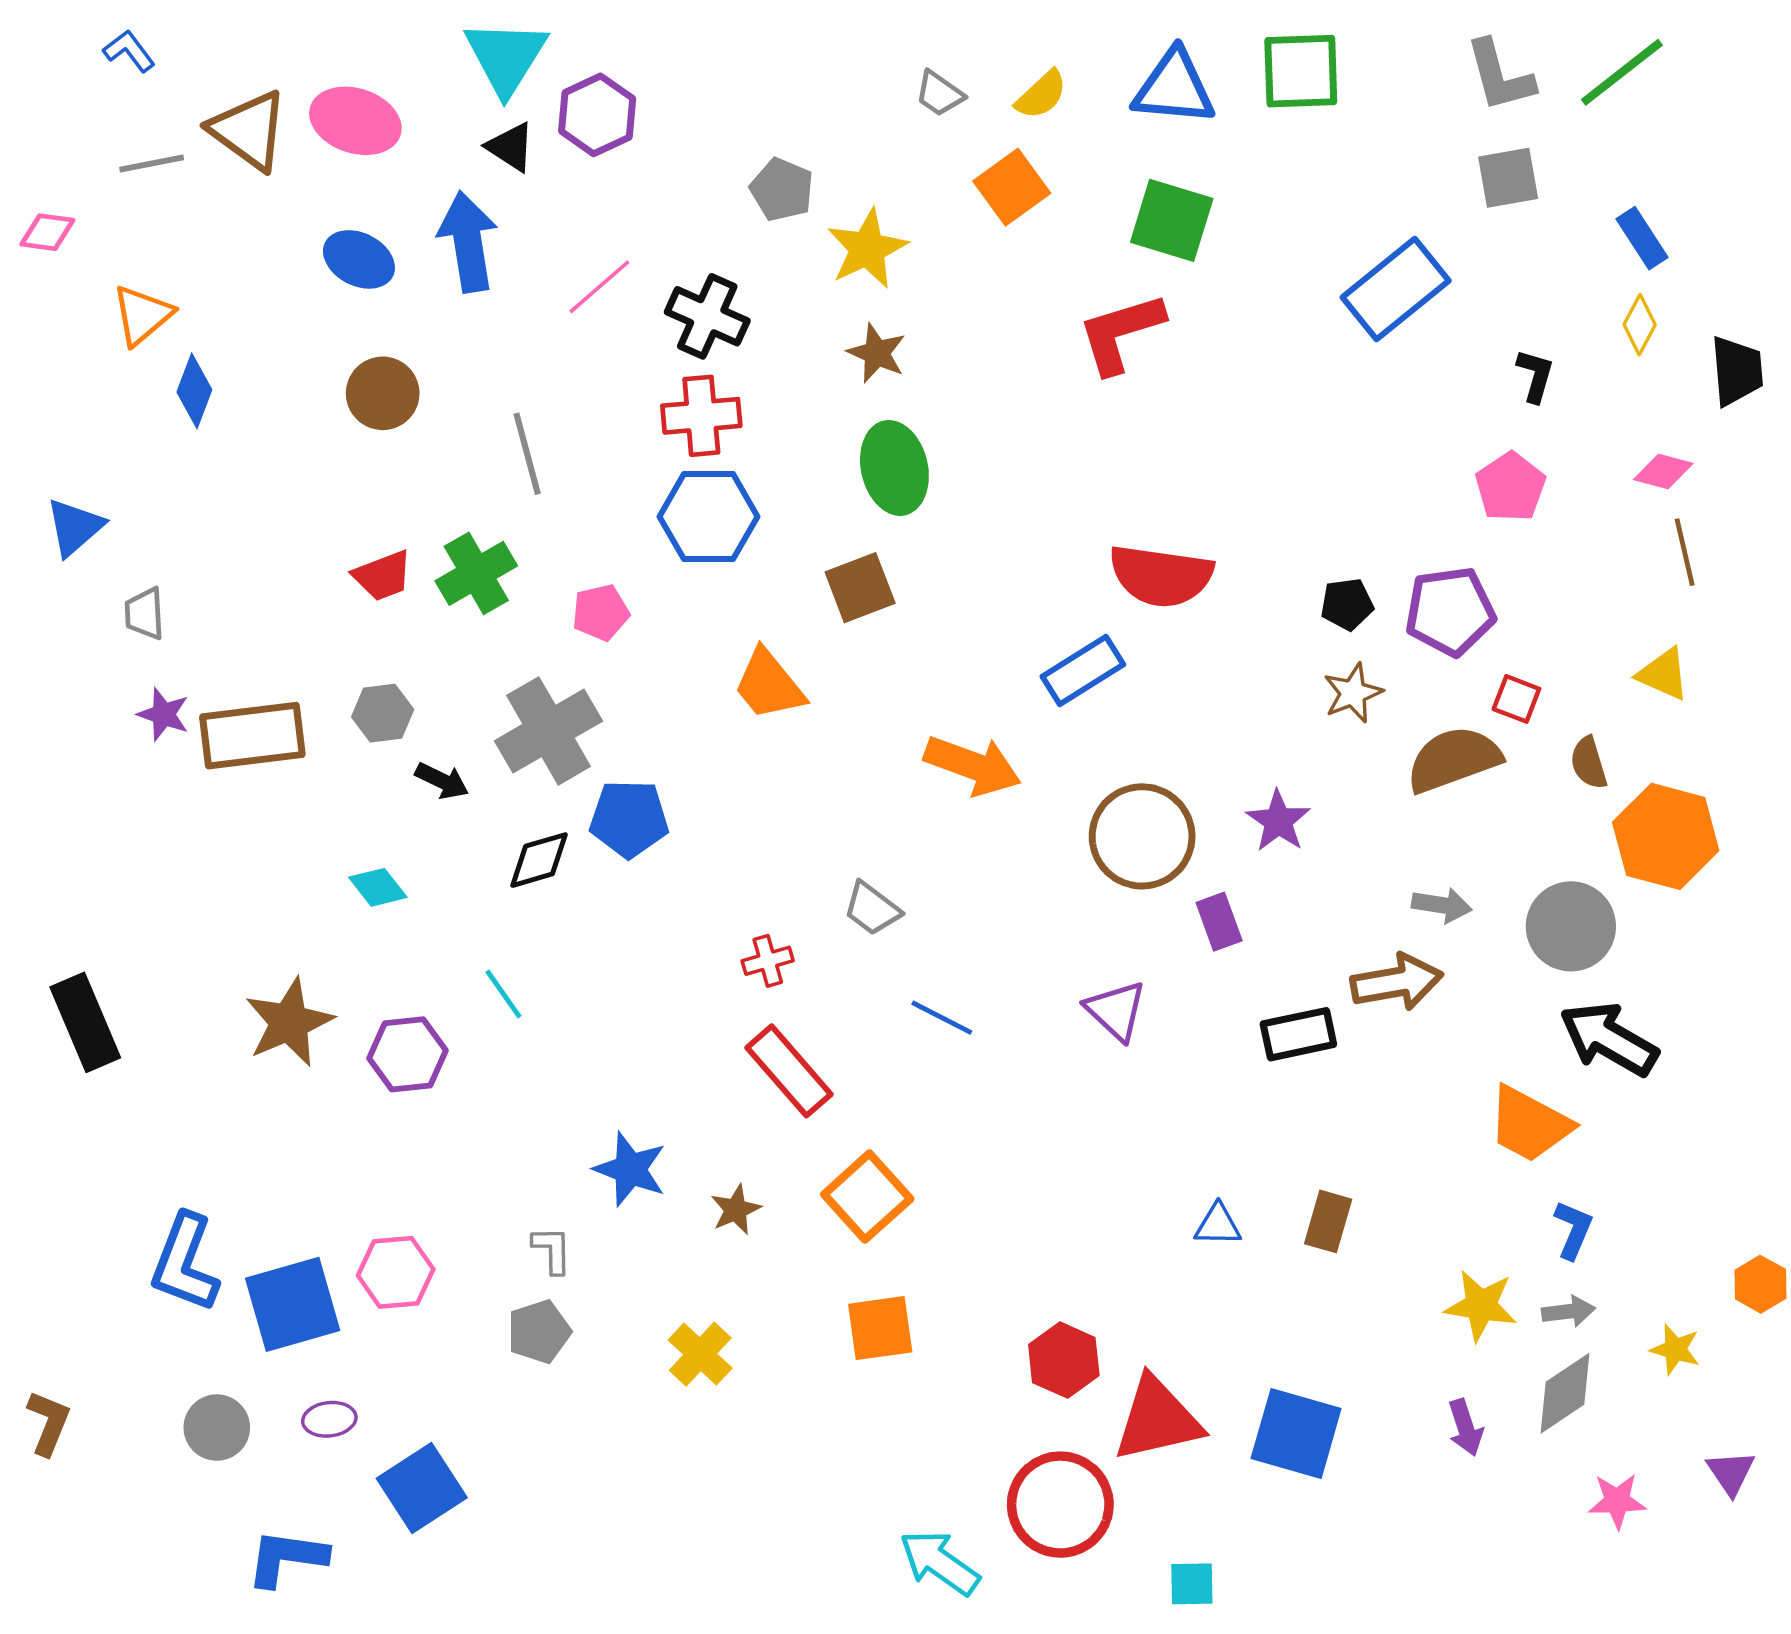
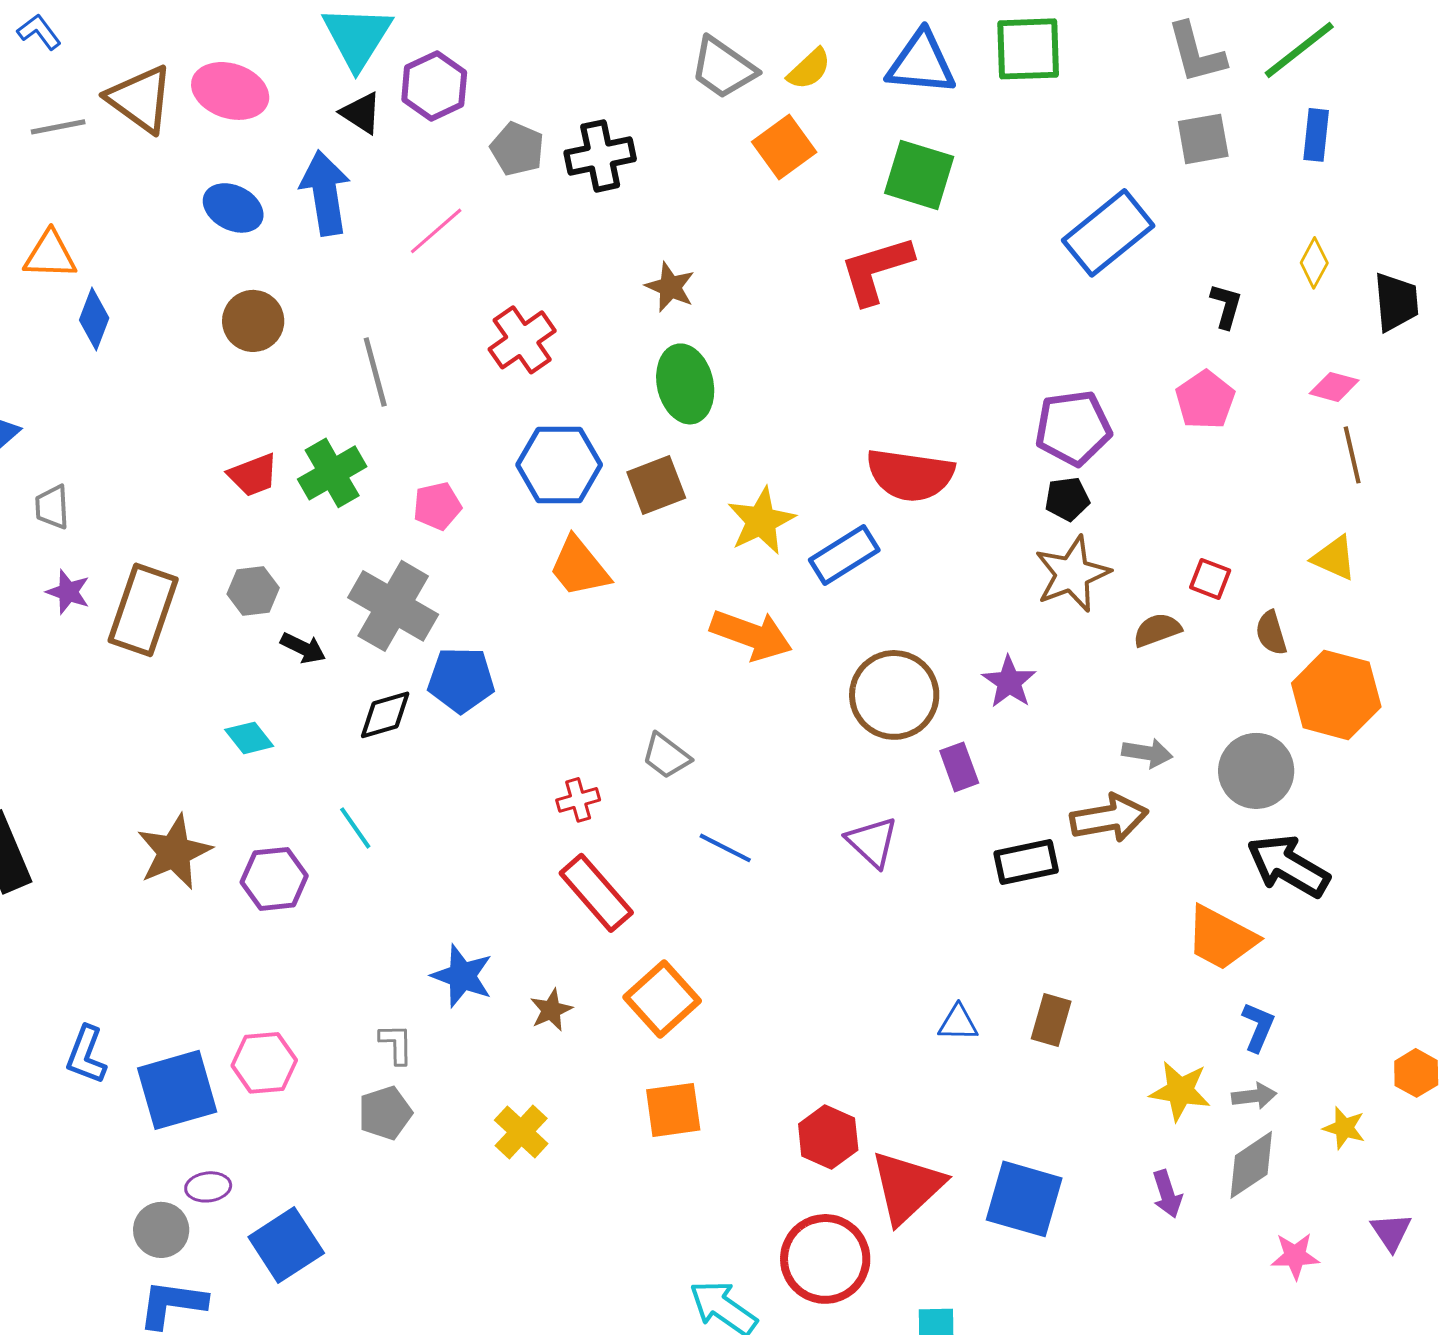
gray trapezoid: (939, 94) -> (723, 68), size x1.6
gray pentagon: (782, 190) -> (517, 149), moved
blue rectangle: (1642, 238) -> (1316, 135), moved, turned 39
yellow star: (867, 249) -> (761, 521), moved
orange triangle: (142, 315) -> (50, 255), turned 42
black cross: (707, 316) -> (600, 156), moved, turned -36
red cross: (701, 416) -> (522, 340), turned -30
blue hexagon: (708, 517) -> (559, 465), moved
purple pentagon: (1450, 611) -> (1073, 428), moved
brown star: (1353, 693) -> (1072, 574), size x1.5
gray cross: (549, 731) -> (393, 606), turned -30
brown rectangle: (252, 736) -> (143, 610), turned -64
brown semicircle: (1454, 759) -> (1157, 630), size x0.6
blue L-shape: (185, 1263) -> (86, 1055), size x0.7
red triangle: (1157, 1419) -> (907, 1187), turned -30
gray circle: (217, 1428) -> (161, 1230), moved

